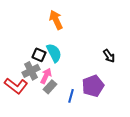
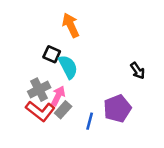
black square: (39, 55) -> (52, 54), moved
red L-shape: (16, 86) -> (40, 111), moved

